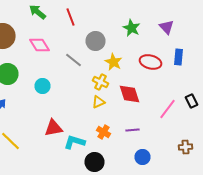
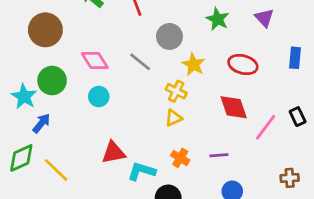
pink diamond: (40, 45) -> (95, 61), moved
blue rectangle: (178, 57) -> (295, 58), moved
red diamond: (130, 94) -> (234, 107), moved

